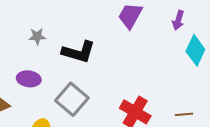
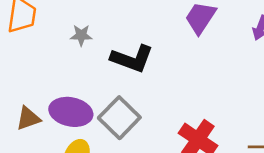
purple ellipse: (29, 79) -> (71, 112), moved, size x1.4

